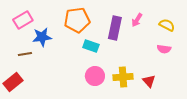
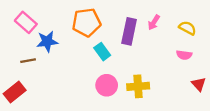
pink rectangle: (23, 20) -> (26, 22), turned 72
cyan rectangle: (91, 46) -> (102, 52), turned 35
red triangle: (149, 81) -> (199, 84), moved

